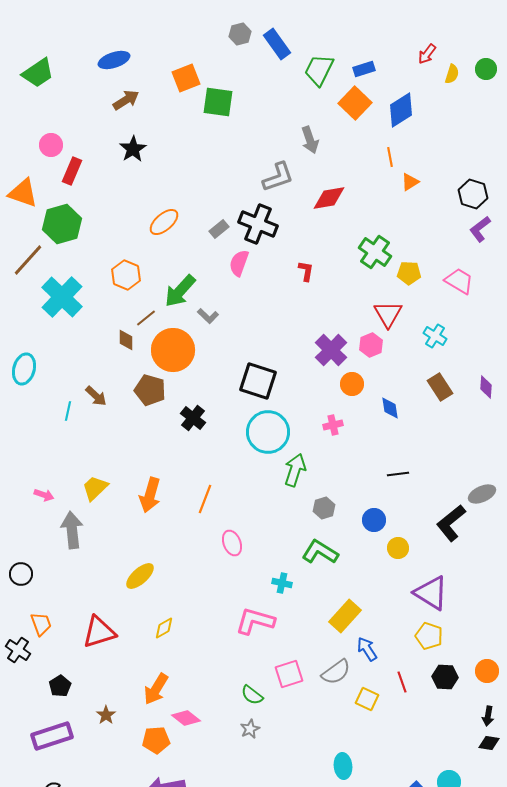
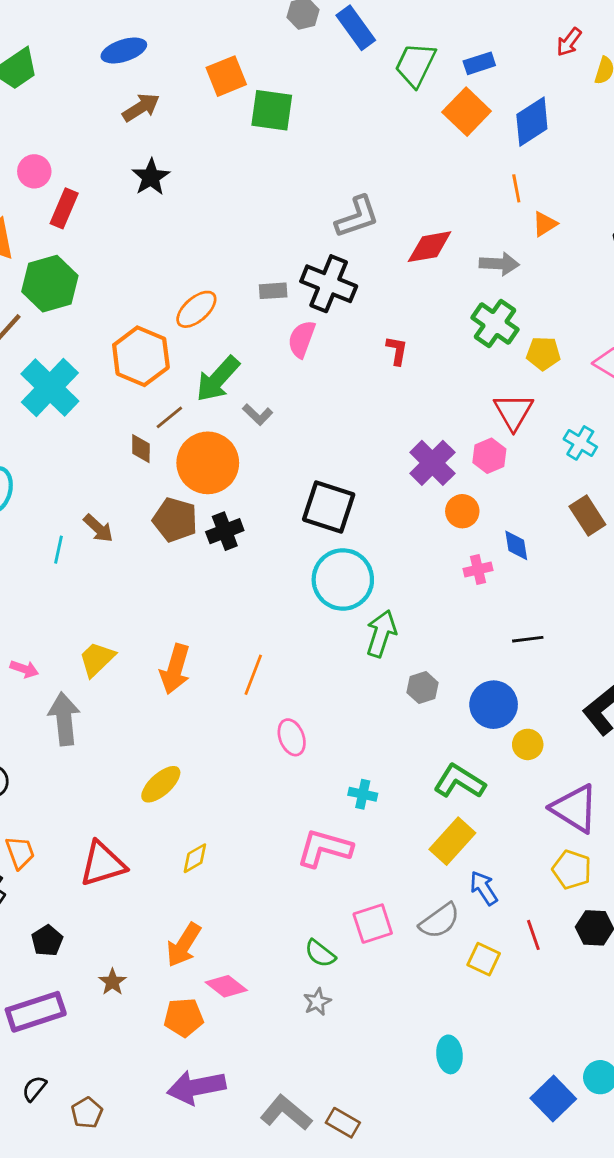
gray arrow: (310, 140) -> (499, 264), moved, turned -68
orange ellipse: (164, 222) -> (196, 309), moved
gray rectangle: (219, 229) -> (273, 291), turned 36
orange hexagon: (126, 275) -> (141, 356), size x1.4
black cross: (193, 418) -> (225, 531), moved, turned 30
pink cross: (333, 425) -> (478, 570), moved
blue circle: (374, 520) -> (494, 705), size x1.4
green L-shape: (320, 552) -> (459, 781), moved

